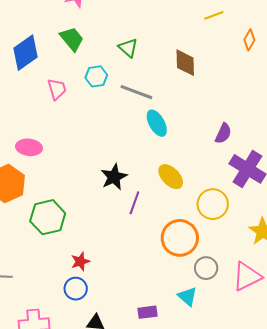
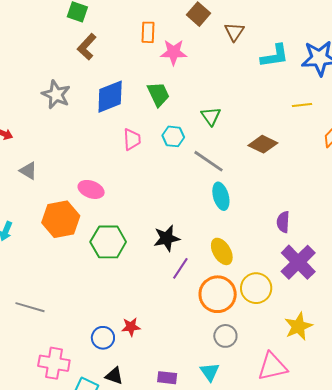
brown diamond: (185, 63) -> (263, 144), turned -76
purple semicircle: (223, 133) -> (283, 222), turned 145
green hexagon: (48, 217) -> (108, 242), moved
orange circle: (180, 238) -> (218, 294), moved
red star: (80, 261) -> (131, 327), moved
gray circle: (206, 268) -> (225, 336), moved

